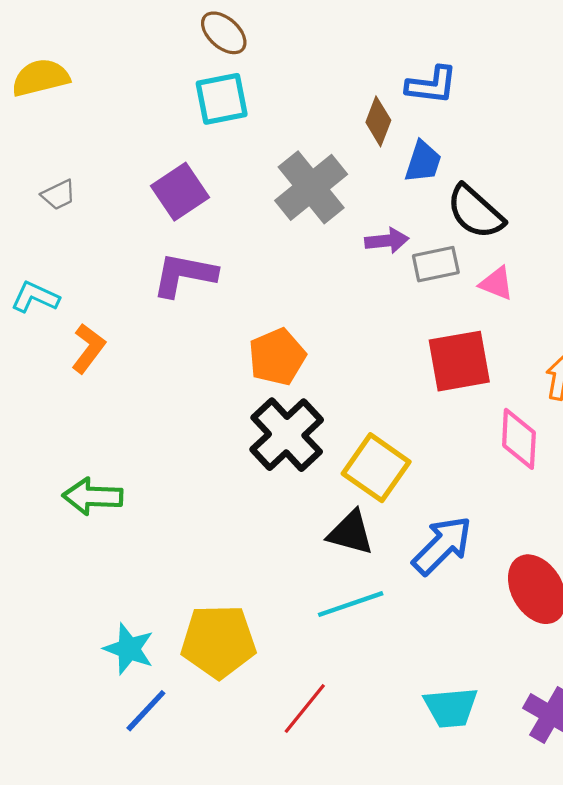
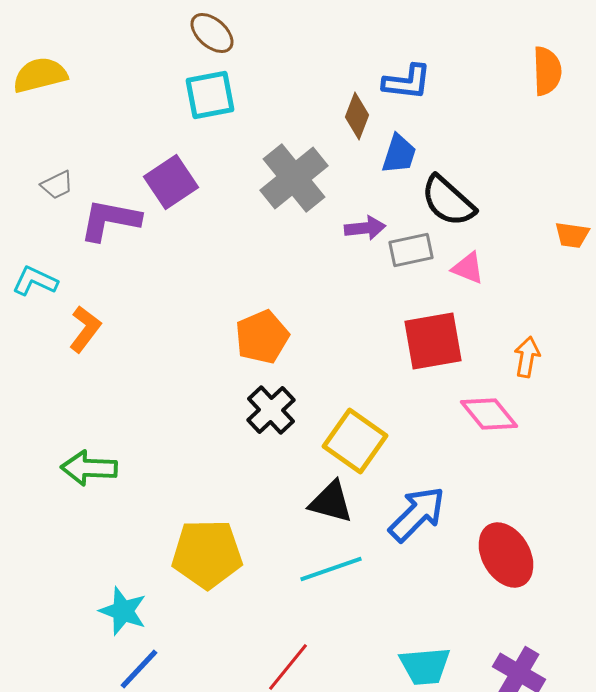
purple L-shape: (184, 275) -> (110, 220), moved
black cross: (287, 435) -> (271, 410), size x0.7
pink diamond: (519, 439) -> (489, 414), turned -42
yellow pentagon: (218, 641) -> (207, 554), moved

